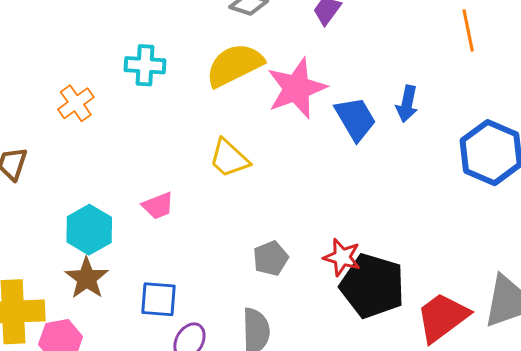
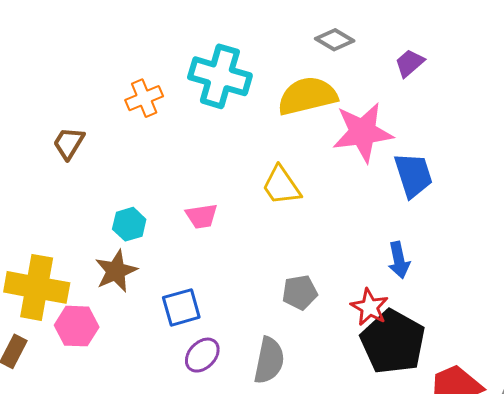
cyan cross: (145, 65) -> (220, 76), size x1.5
blue arrow: (407, 104) -> (399, 260), moved, turned -36
cyan hexagon: (89, 230) -> (129, 224), size x0.7
blue square: (159, 299) -> (181, 307), turned -33

